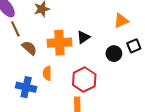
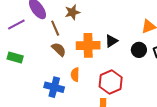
brown line: (15, 29) -> (55, 28), moved
black circle: (114, 54) -> (139, 50), moved

